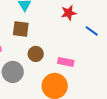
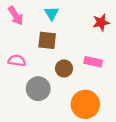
pink rectangle: (66, 62) -> (93, 62), moved

